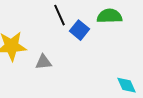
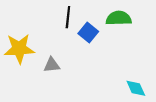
black line: (59, 15) -> (68, 17), turned 30

